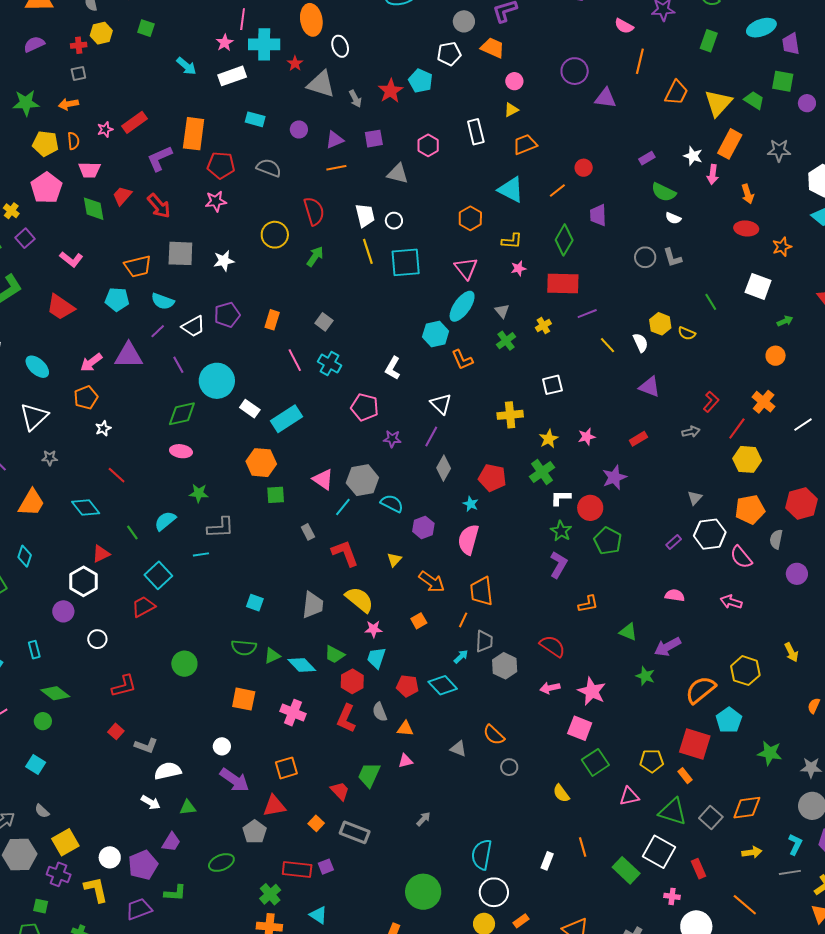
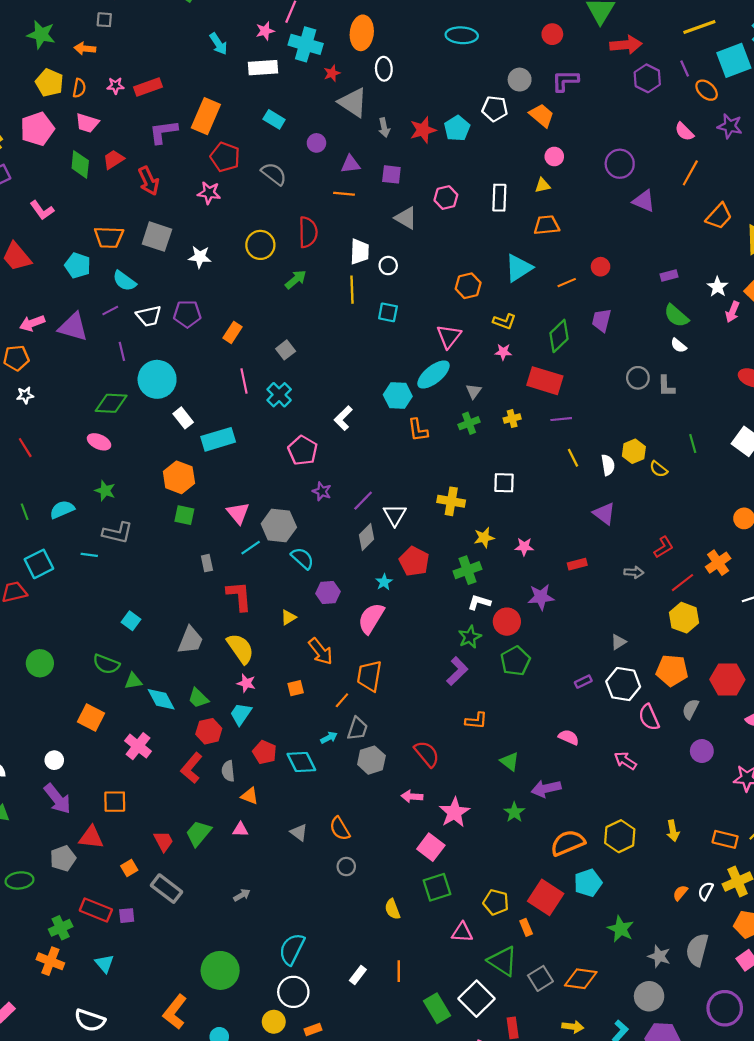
cyan triangle: (511, 190) -> (519, 268), turned 44
cyan square: (406, 262) -> (388, 312), size x0.6
white triangle: (441, 404) -> (395, 515), moved

